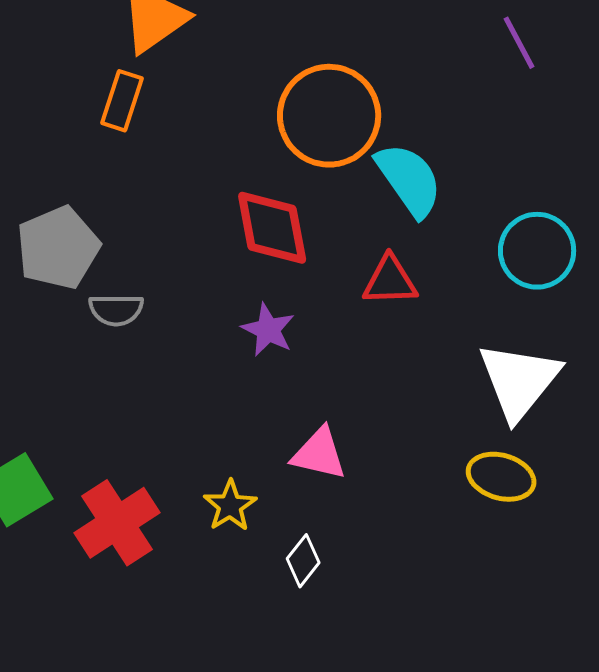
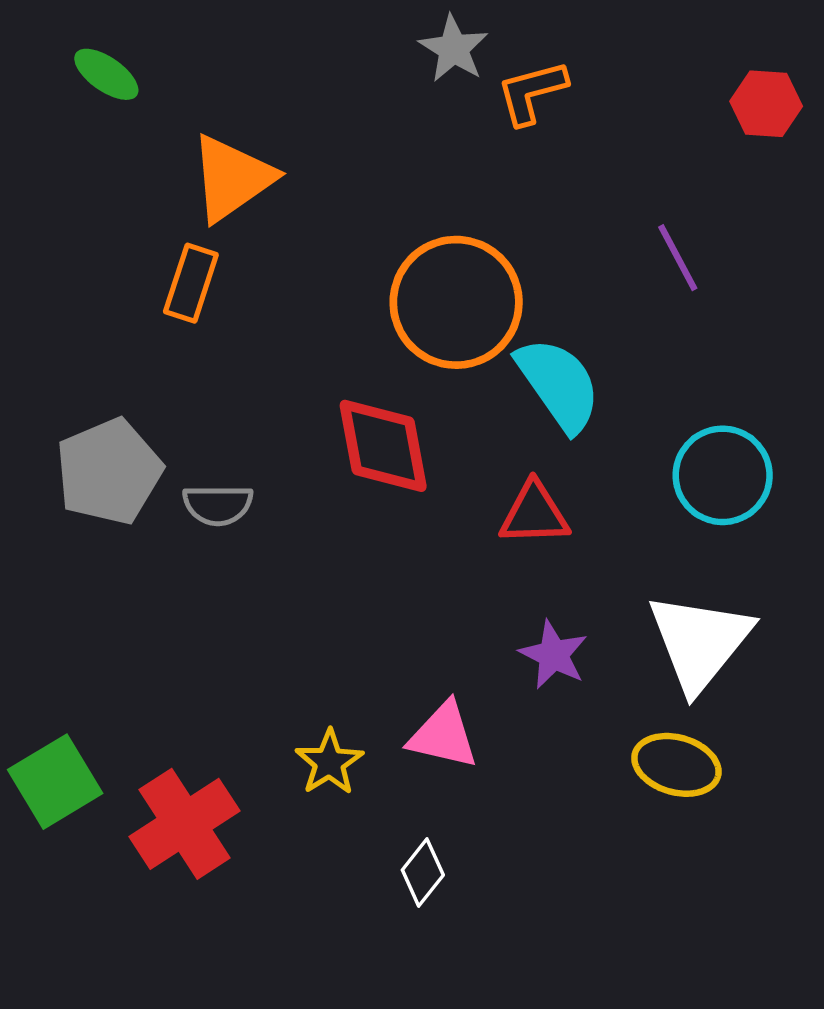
purple line: (519, 43) -> (678, 258), moved
gray semicircle: (116, 310) -> (218, 505), moved
purple star: (268, 330) -> (553, 655), moved
yellow star: (230, 506) -> (329, 762), moved

